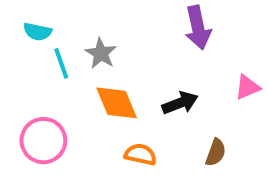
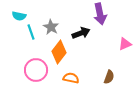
orange diamond: (117, 103) -> (59, 52), turned 60
black arrow: (180, 103) -> (81, 33), moved
pink circle: (43, 141) -> (36, 70), moved

